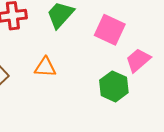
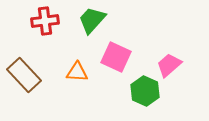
pink square: (110, 30) -> (116, 57), moved

